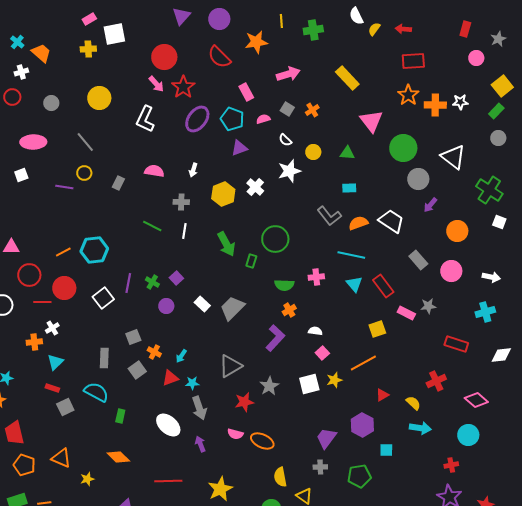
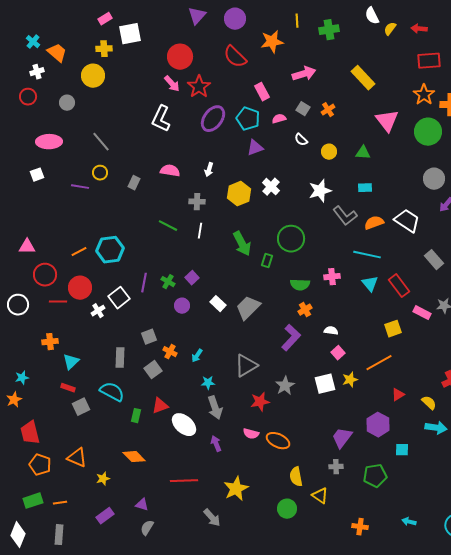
yellow circle: (99, 98) -> (93, 76), moved
green circle: (403, 148) -> (428, 132), moved
white star: (289, 171) -> (320, 191), moved
white cross: (52, 328) -> (98, 311), moved
red triangle: (170, 378) -> (160, 406), moved

